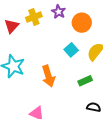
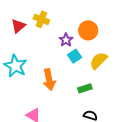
purple star: (59, 12) -> (66, 40), moved
yellow cross: (34, 17) -> (41, 19), turned 35

